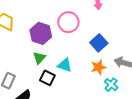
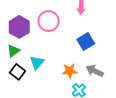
blue square: (99, 43) -> (86, 42), moved
cyan triangle: (65, 65) -> (37, 63), turned 42

